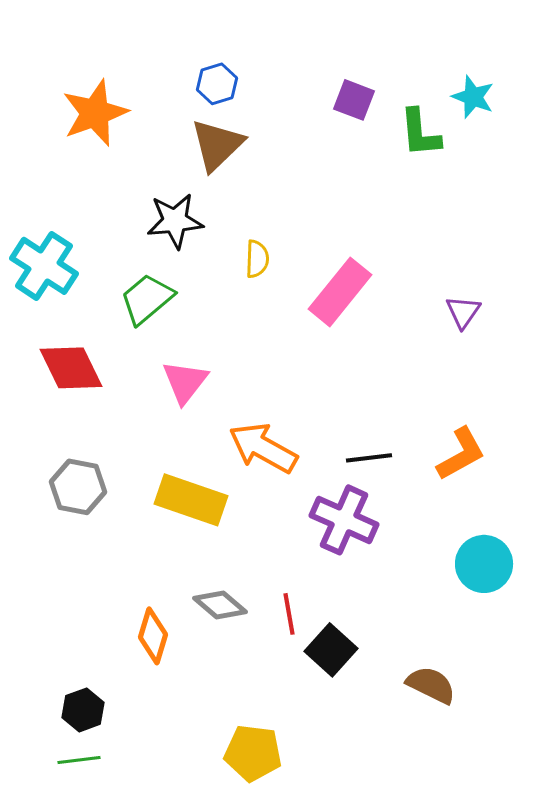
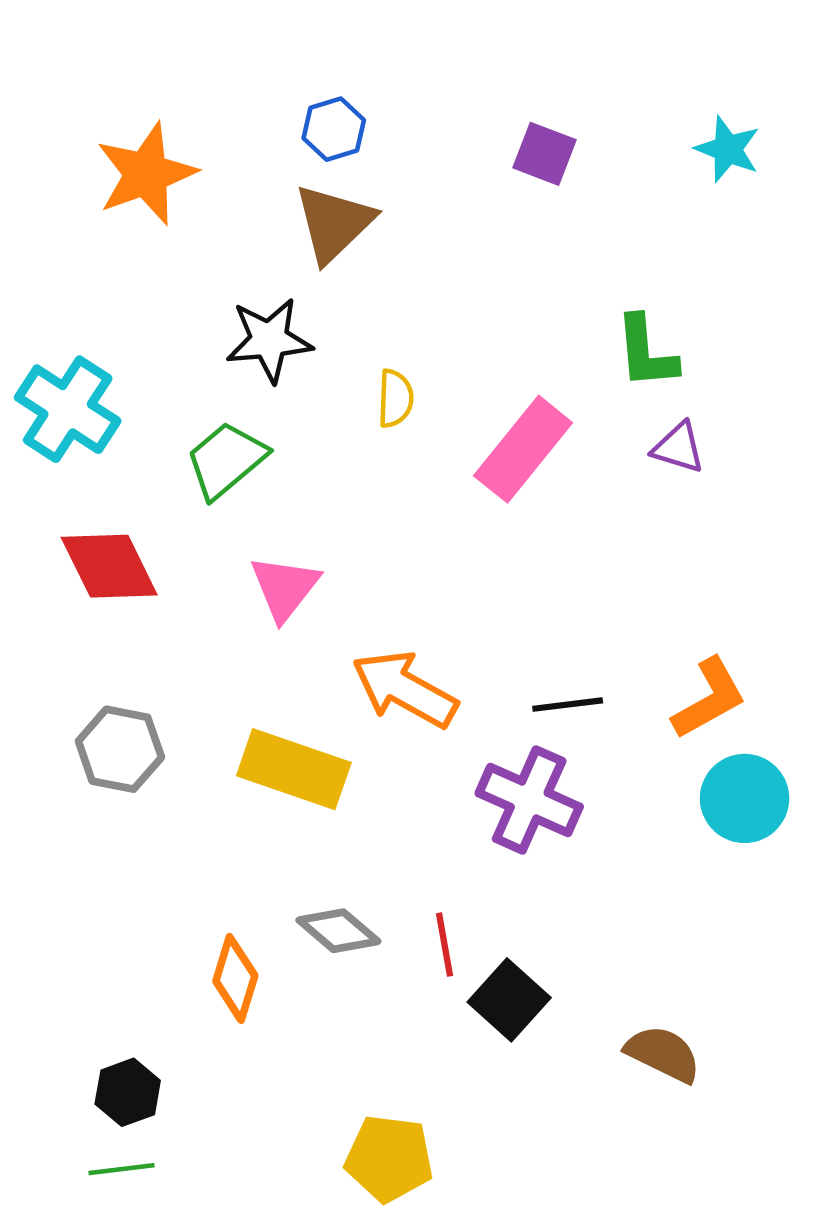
green L-shape: (420, 133) -> (646, 352), moved
purple triangle: (463, 312) -> (678, 448), moved, turned -48
cyan circle: (484, 564) -> (745, 798), moved

